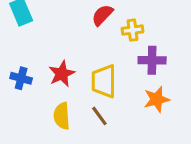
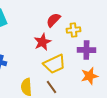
red star: (62, 74) -> (42, 42), moved
yellow trapezoid: (104, 81) -> (54, 64), turned -115

